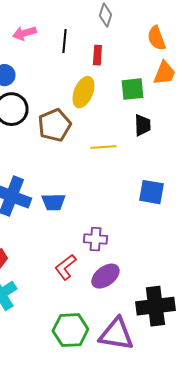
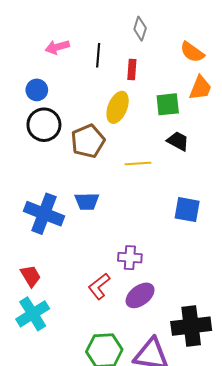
orange semicircle: (156, 38) -> (192, 52), turned -35
black trapezoid: (142, 125) -> (178, 141), turned -60
blue trapezoid: (53, 202) -> (87, 201), moved

